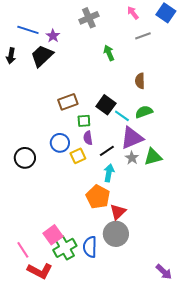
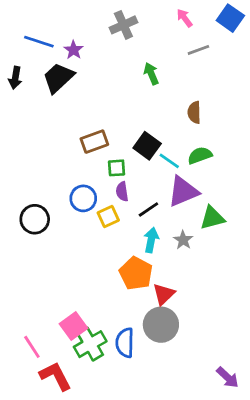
gray star: (132, 158) -> (183, 240), moved
red L-shape: (40, 271) -> (56, 376), turned -145

